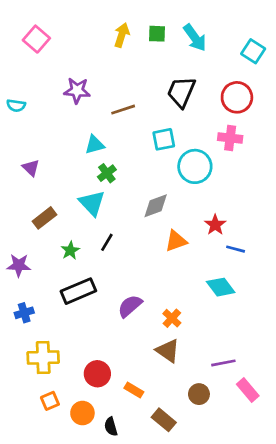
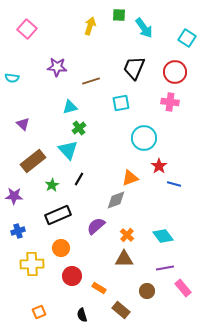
green square: (157, 34) -> (119, 15), moved
cyan circle: (195, 166) -> (144, 138), moved
gray diamond: (156, 206) -> (116, 200), moved
brown rectangle: (45, 218) -> (33, 161), size x1.4
cyan diamond: (221, 287) -> (163, 236), moved
brown triangle: (168, 351) -> (124, 259), turned -36
orange square: (50, 401) -> (39, 312), moved
orange circle: (82, 413) -> (61, 248), moved

